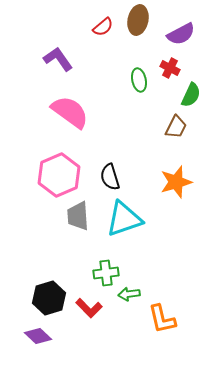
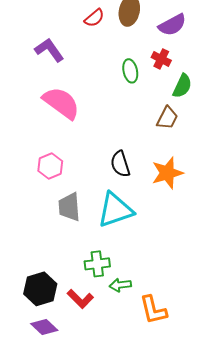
pink hexagon: (59, 175) -> (50, 166), size x0.6
black semicircle: (110, 177) -> (120, 164), moved
purple diamond: (38, 336) -> (44, 327), moved

